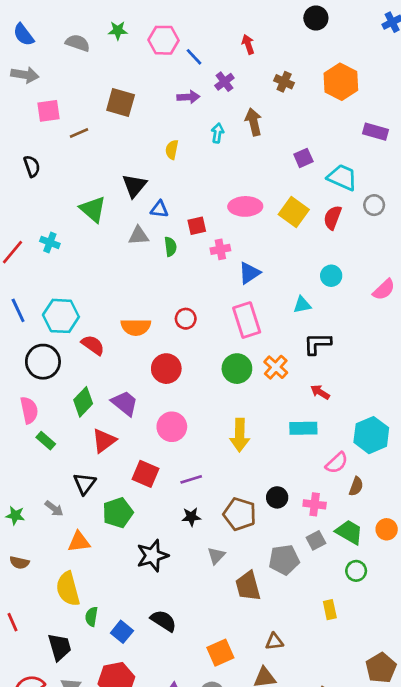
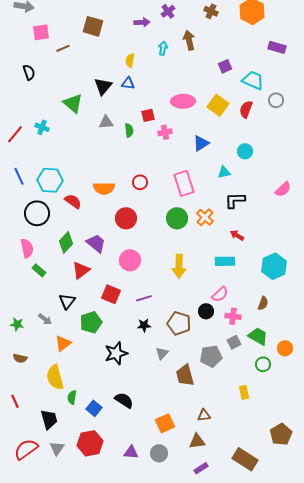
blue triangle: (159, 209) -> (128, 83), moved
blue triangle: (249, 273) -> (201, 143), moved
pink semicircle: (384, 290) -> (283, 189), moved
pink semicircle: (337, 463) -> (220, 294), moved
orange circle: (387, 529) -> (285, 348), moved
orange triangle: (79, 542) -> (63, 343), turned -30

